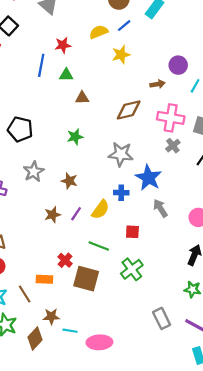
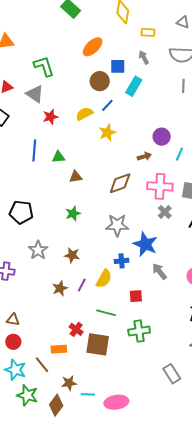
red star: (63, 45) -> (50, 117), moved
green cross: (132, 269) -> (139, 331), turned 35

